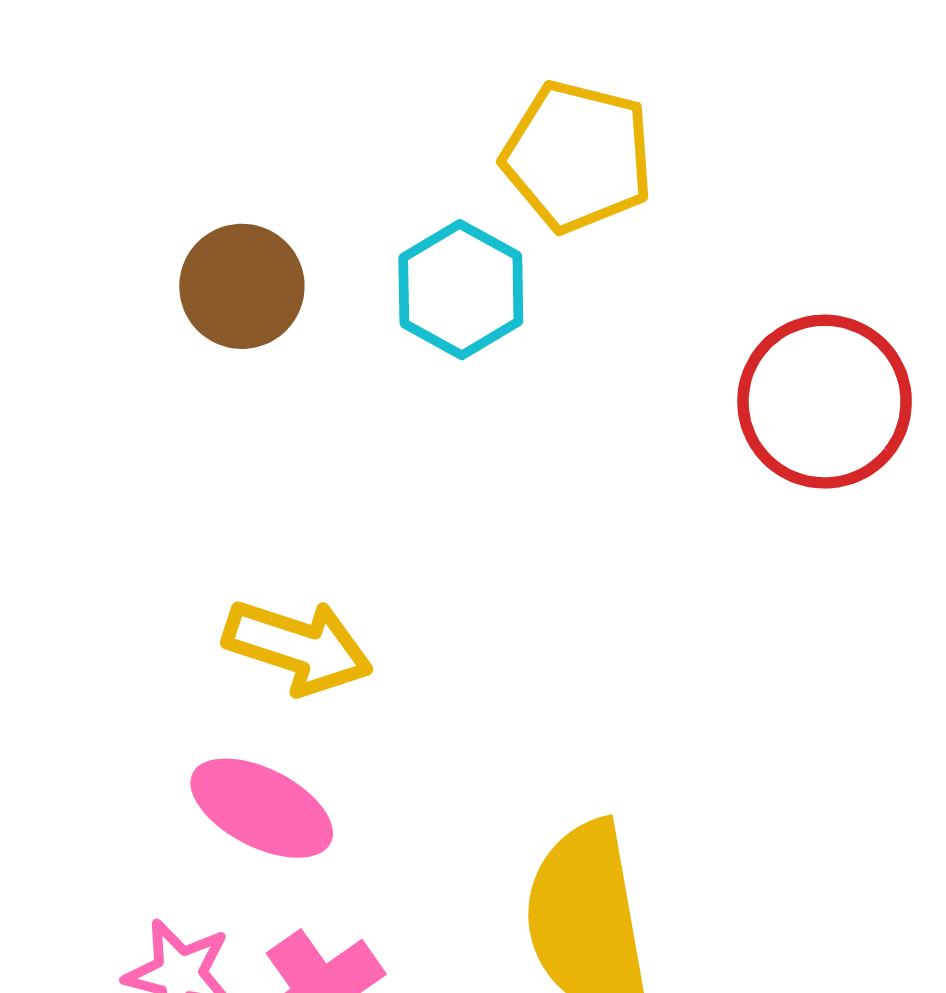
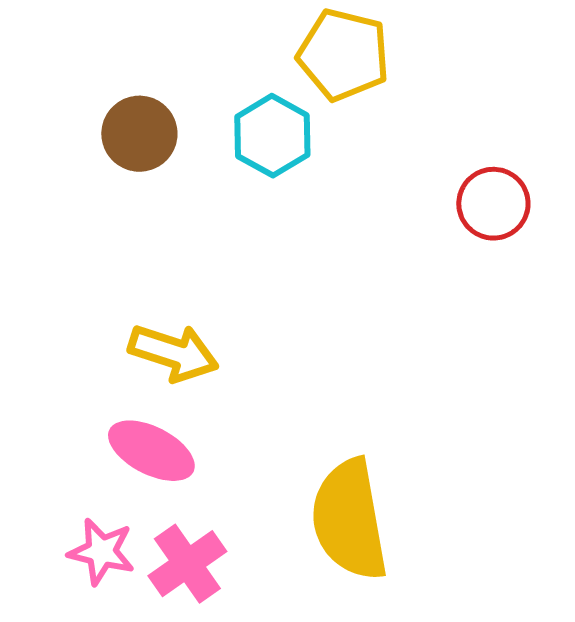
red circle: (825, 402) -> (493, 204), size x0.7

